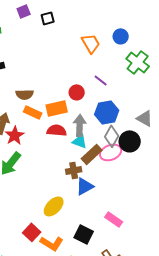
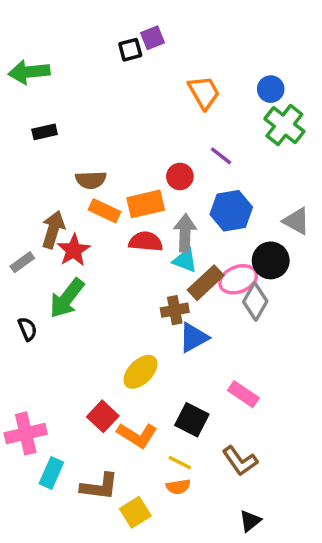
purple square: (24, 11) -> (152, 38), moved
blue circle: (121, 36) -> (271, 89), moved
gray diamond: (112, 136) -> (255, 302), moved

